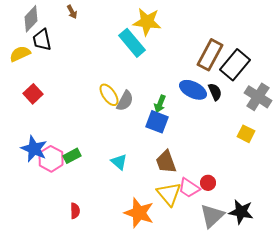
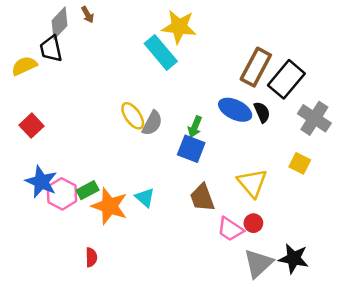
gray diamond: (31, 19) -> (60, 23), moved
red square: (33, 94) -> (31, 126), moved
yellow triangle: (169, 194) -> (252, 183), moved
orange star: (139, 213) -> (110, 206), moved

